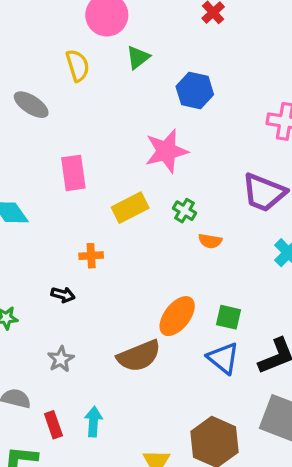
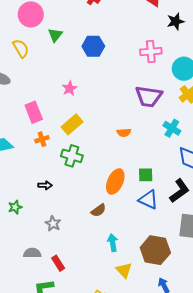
pink star: (166, 151) -> (70, 88), moved, size x0.6
green cross: (185, 211) -> (72, 156), moved, size x1.5
orange cross: (91, 256) -> (42, 139), moved
brown semicircle: (139, 356) -> (99, 210), size x0.6
cyan arrow: (93, 422) -> (113, 243), moved

